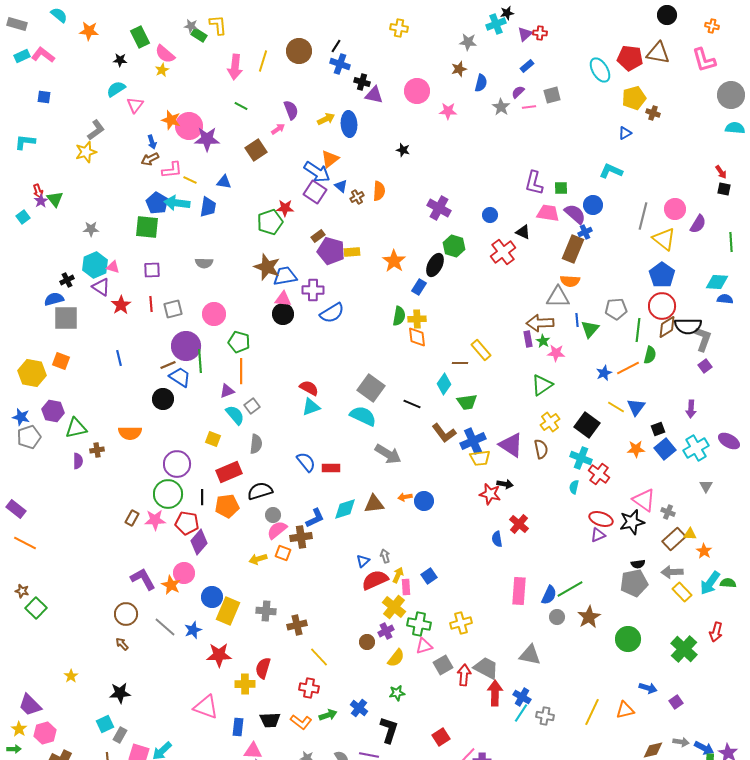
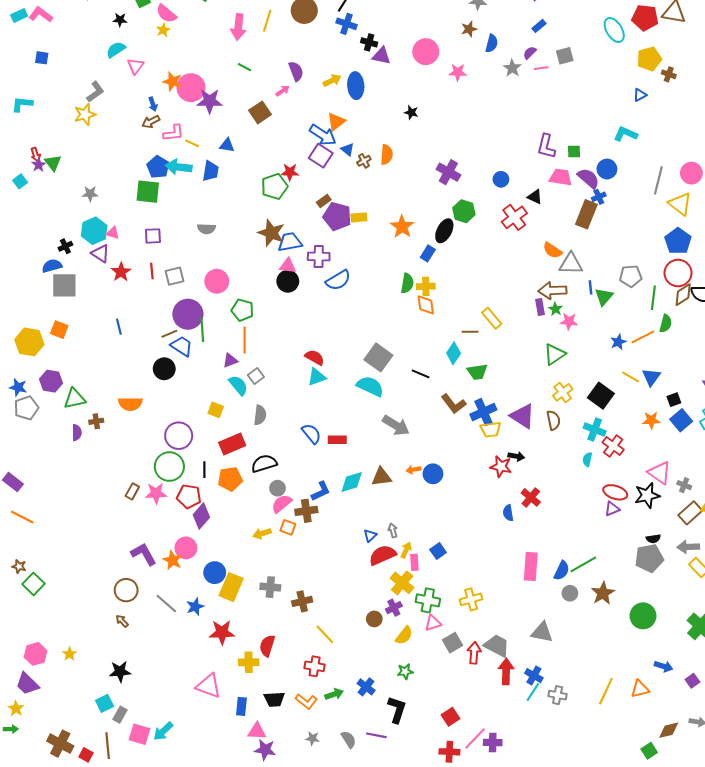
orange semicircle: (570, 281) -> (552, 250), moved, turned 30
pink hexagon: (45, 733) -> (36, 654), moved

